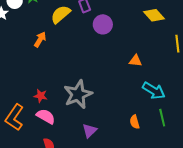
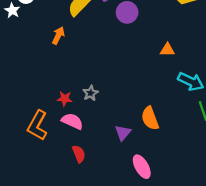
gray star: (78, 94) -> (90, 93), moved, size x0.5
orange semicircle: (135, 122) -> (150, 118), moved, size x1.5

